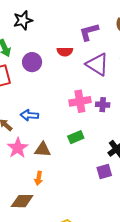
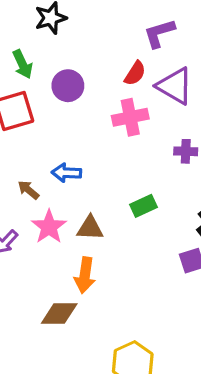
red semicircle: (65, 52) -> (135, 73), moved, turned -56
pink cross: (80, 101) -> (130, 117), moved
orange arrow: (39, 178) -> (85, 275), size x1.5

